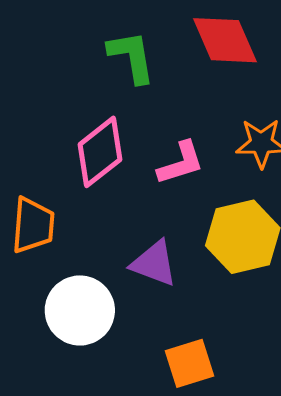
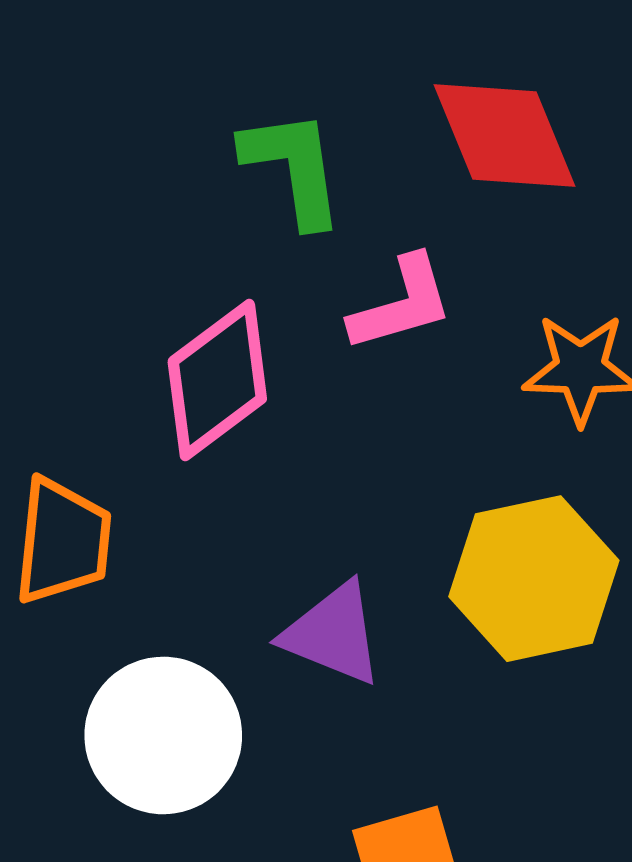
pink L-shape: (181, 163) -> (401, 304), moved

